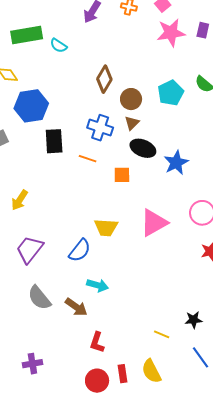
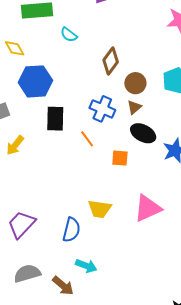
cyan semicircle: (59, 46) -> (69, 35), moved
orange line: (88, 159) -> (87, 139), turned 30
yellow arrow: (20, 200) -> (15, 145), moved
blue semicircle: (80, 251) -> (71, 230), turned -30
gray semicircle: (39, 298) -> (27, 273), turned 108

